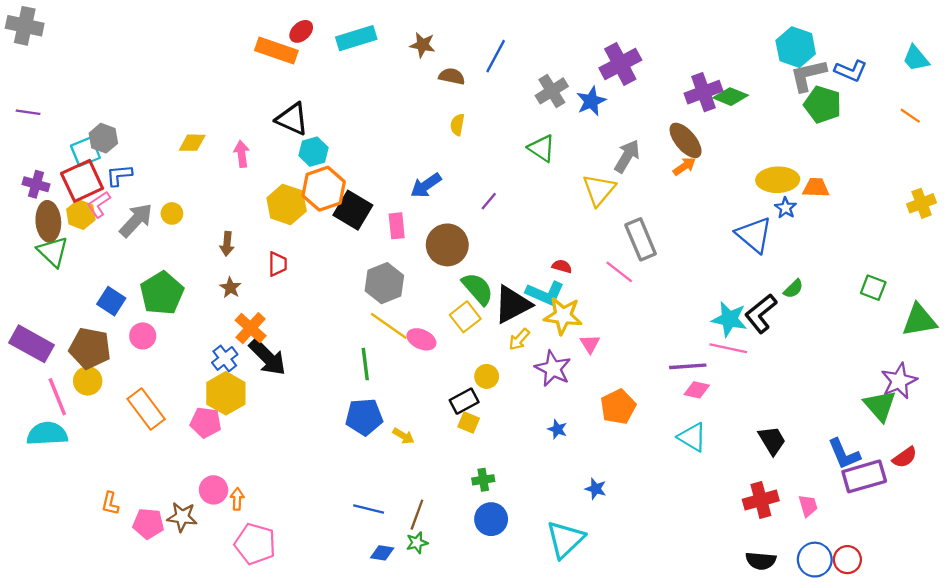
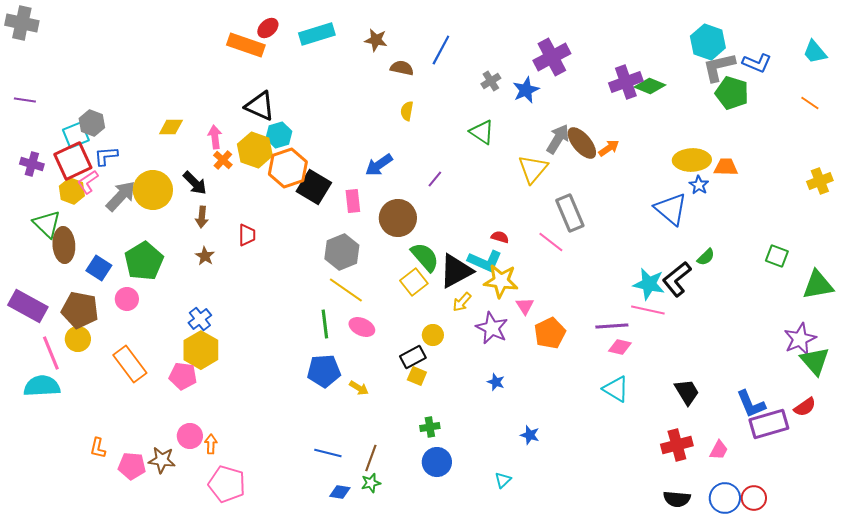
gray cross: (552, 91) -> (491, 81), size x0.7
brown ellipse: (686, 140) -> (582, 143), moved
yellow hexagon: (287, 204) -> (255, 150), moved
yellow circle: (172, 213) -> (153, 190), size x2.0
brown ellipse: (48, 221) -> (64, 245), moved
orange cross: (251, 328) -> (223, 160), moved, size x0.7
pink ellipse: (421, 339) -> (362, 327), moved
black arrow: (267, 357) -> (195, 183), moved, size x0.7
green triangle: (880, 406) -> (815, 361), moved
orange pentagon: (618, 407) -> (550, 333), moved
pink trapezoid: (808, 506) -> (719, 450), turned 45
cyan triangle: (565, 539) -> (503, 480), size x0.5

